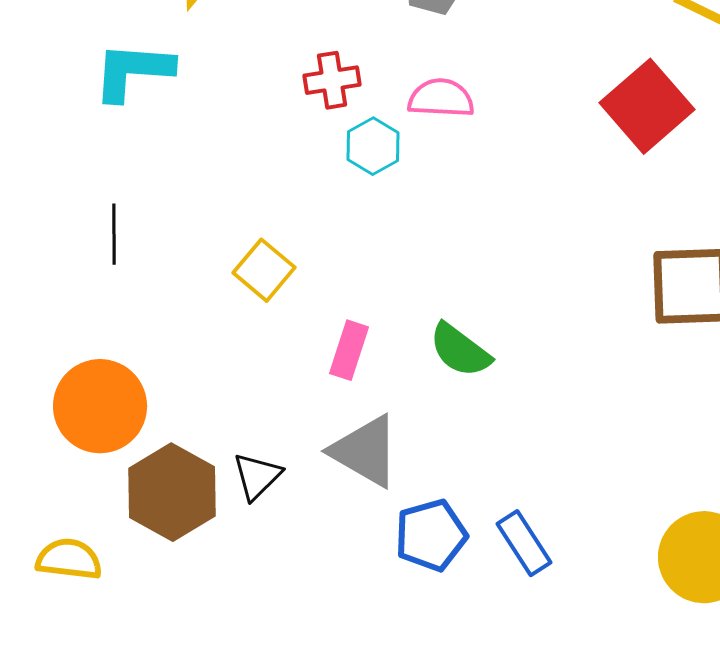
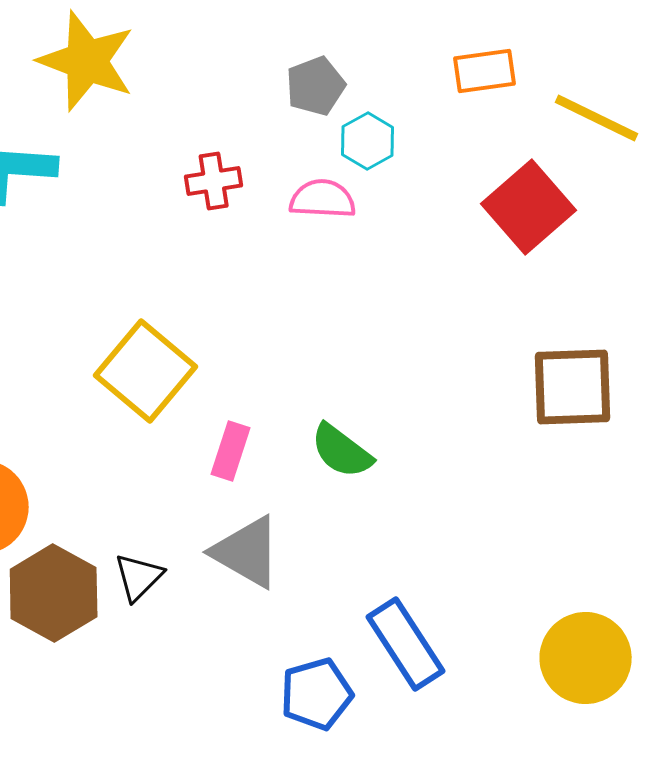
cyan hexagon: (373, 146) -> (368, 141), moved
yellow square: (264, 270) -> (146, 371), size x1.6
blue pentagon: (431, 535) -> (317, 694), moved
blue rectangle: (524, 543) -> (406, 644), size x1.4

